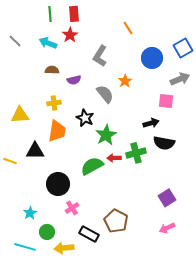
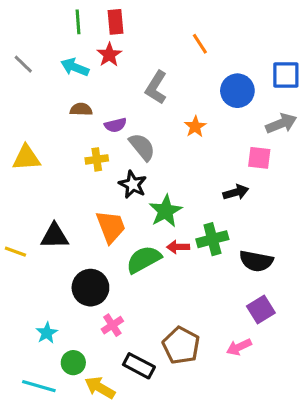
blue square: (183, 48) -> (286, 75), turned 30
gray semicircle: (105, 94) -> (142, 147), moved
yellow cross: (54, 103) -> (97, 159), moved
yellow triangle: (20, 115) -> (26, 158), moved
orange trapezoid: (57, 131) -> (111, 227), moved, turned -30
black semicircle: (164, 143) -> (256, 261), moved
pink arrow: (167, 228) -> (239, 347), moved
yellow arrow: (64, 248) -> (100, 388), turned 36

